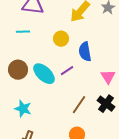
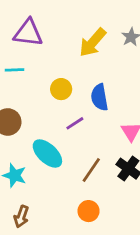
yellow circle: (61, 39) -> (61, 89), moved
cyan ellipse: (44, 74) -> (47, 153), moved

